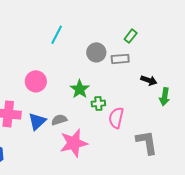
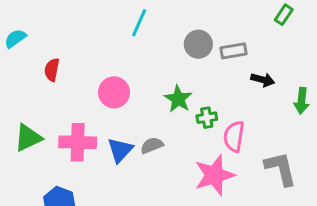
green rectangle: (131, 36) -> (284, 15), moved
black arrow: (149, 80) -> (263, 80), moved
pink star: (74, 143) -> (214, 175), moved

